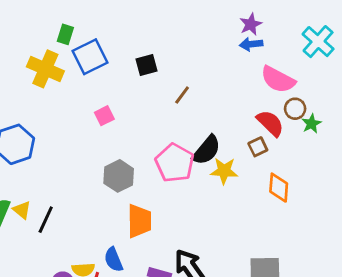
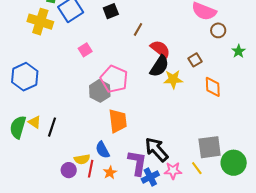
red semicircle: (270, 123) -> (160, 49), moved
green star: (311, 124) -> (239, 51), moved
pink pentagon: (175, 163) -> (114, 79), moved

